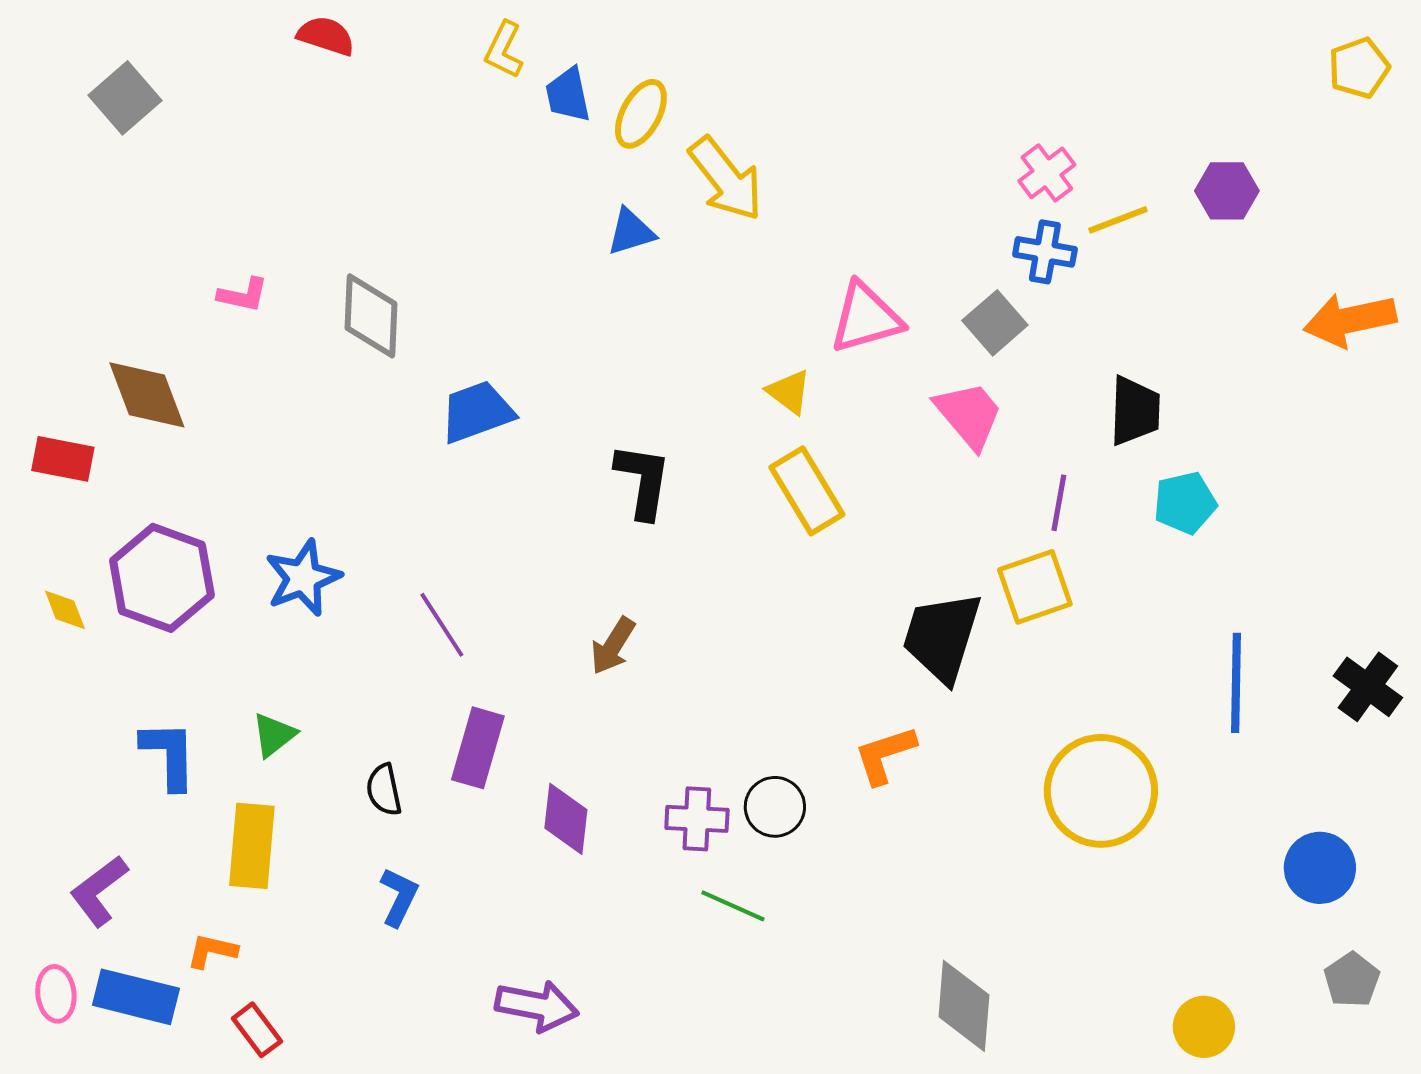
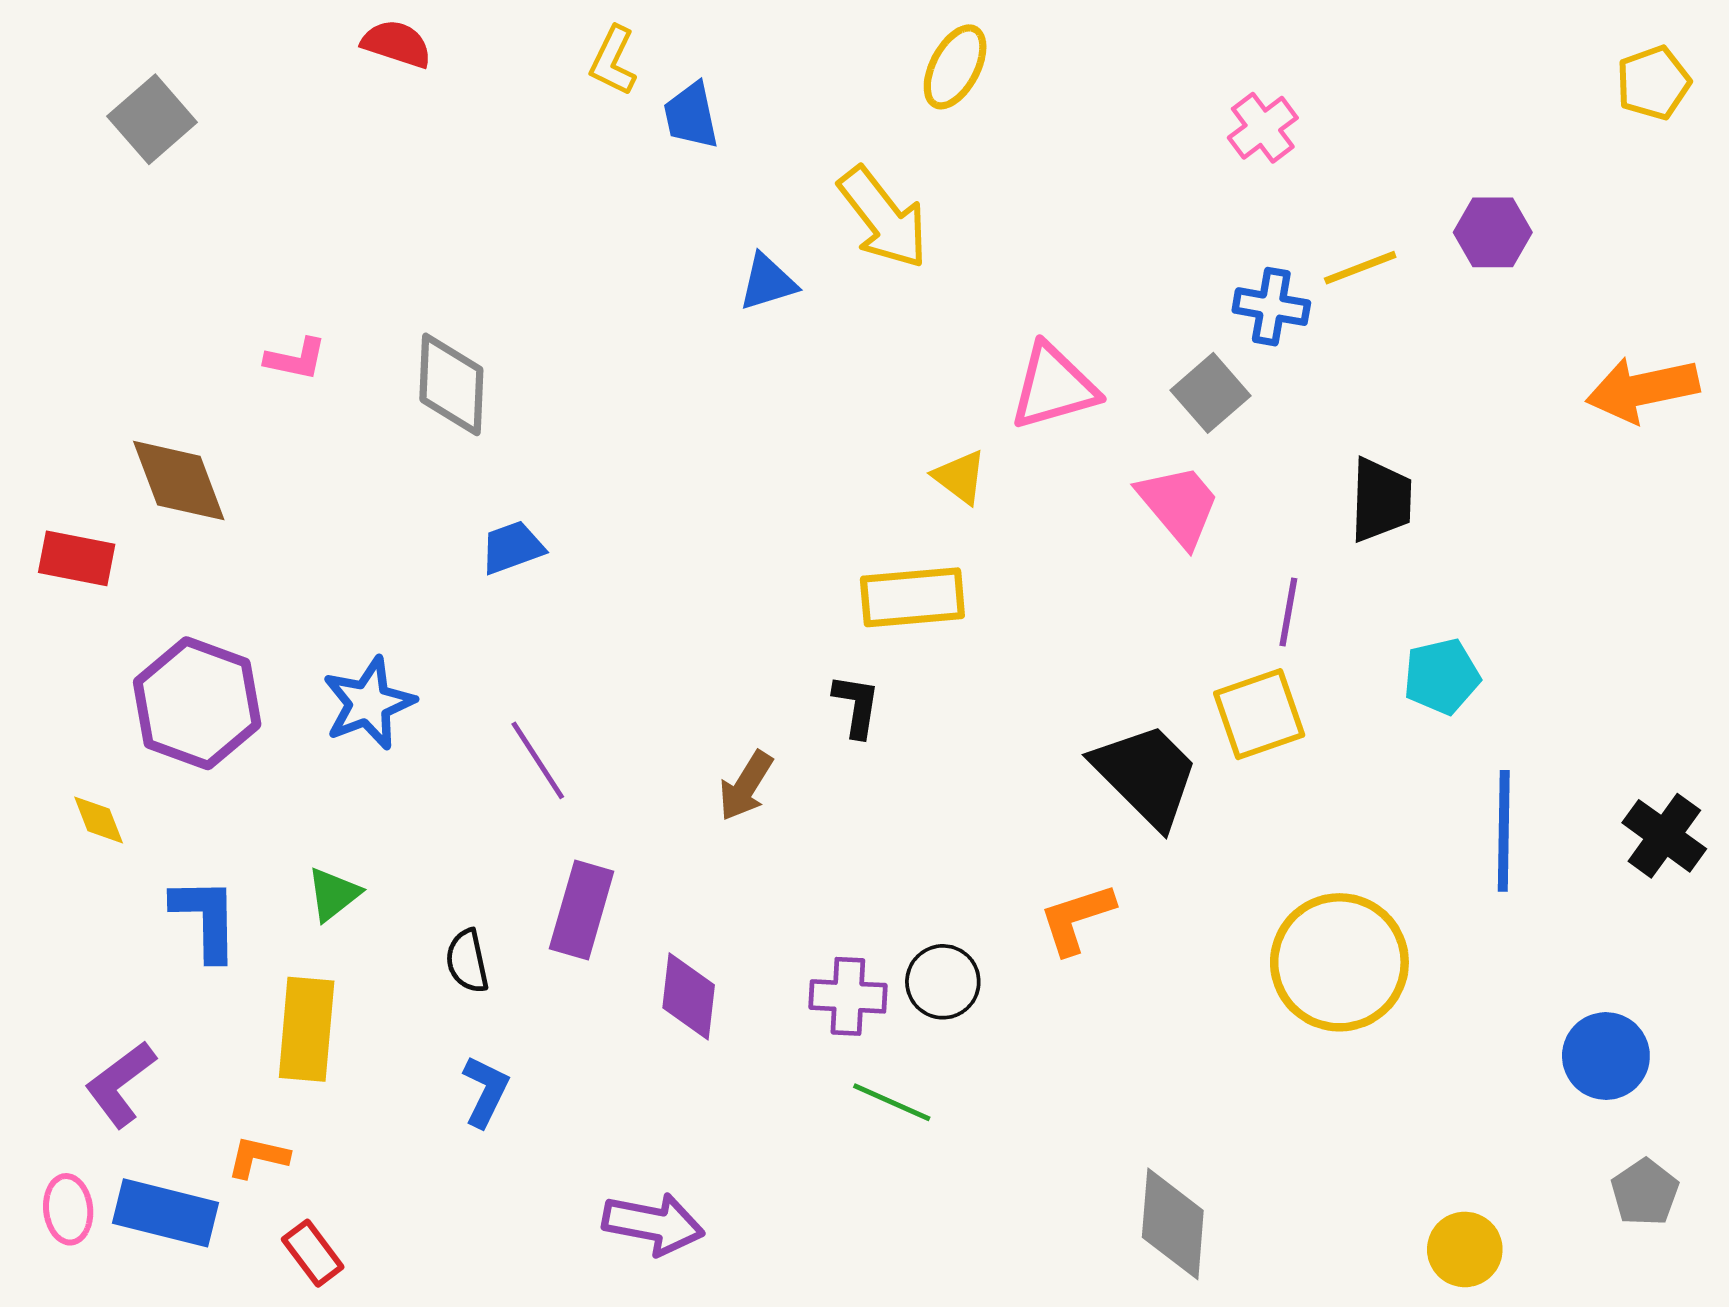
yellow ellipse: (641, 114) -> (955, 67), moved
pink cross: (1047, 173) -> (1263, 128), moved
blue trapezoid: (477, 412) -> (512, 547), moved, size x0.7
black L-shape: (643, 481) -> (856, 706), moved, size x0.7
yellow rectangle: (807, 491) -> (912, 597), moved, turned -64
cyan pentagon: (1185, 503) -> (1442, 676), moved
yellow diamond: (65, 610) -> (99, 820), moved
black trapezoid: (942, 637) -> (1146, 775), turned 118

